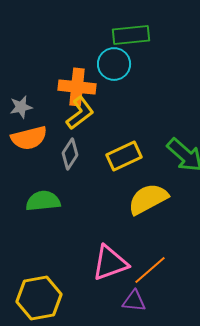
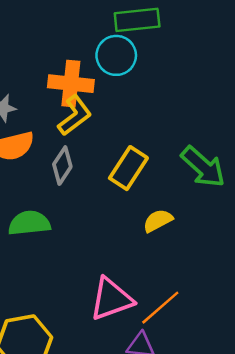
yellow rectangle: (124, 156) -> (128, 168), turned -32
yellow semicircle: (148, 199) -> (158, 221), size x0.6

